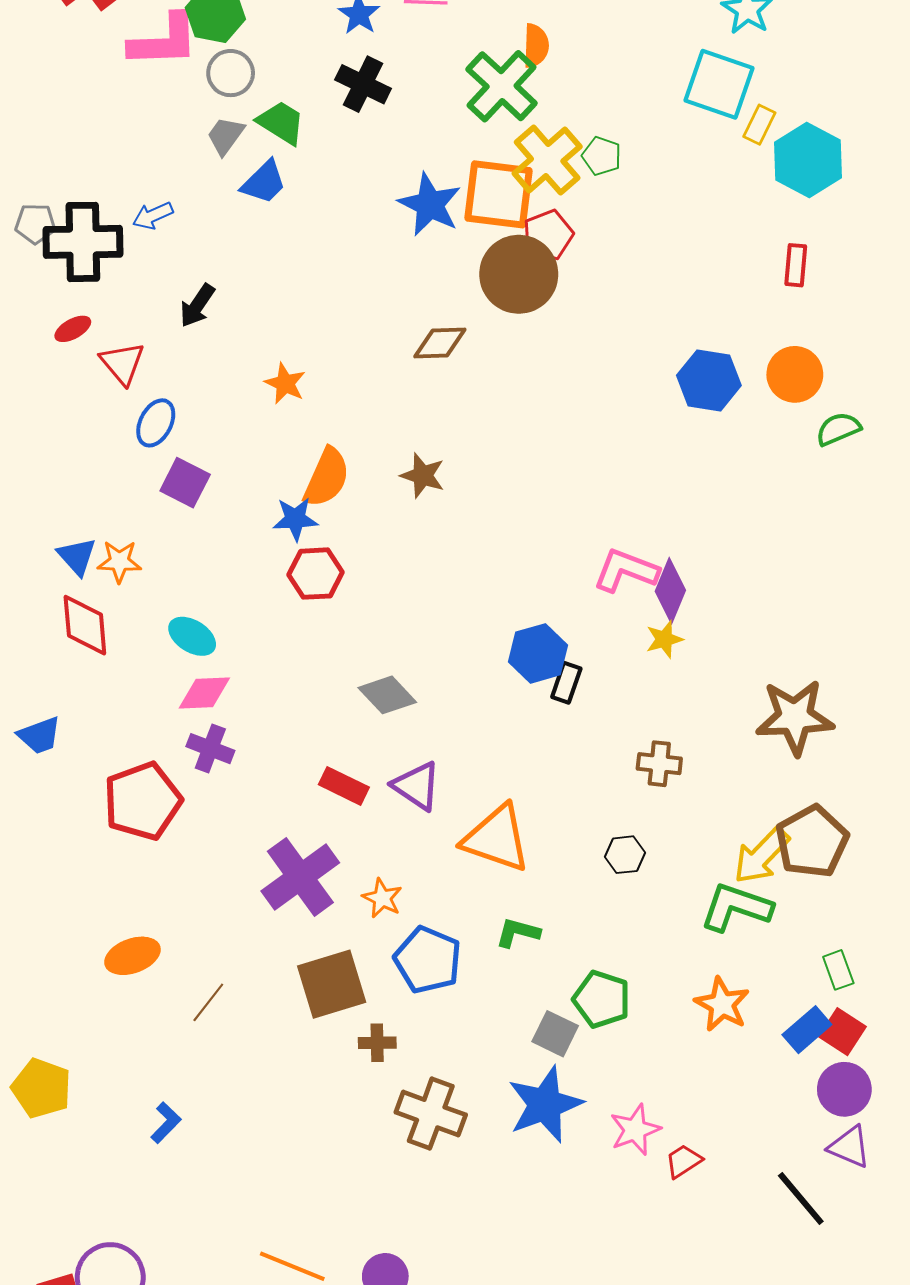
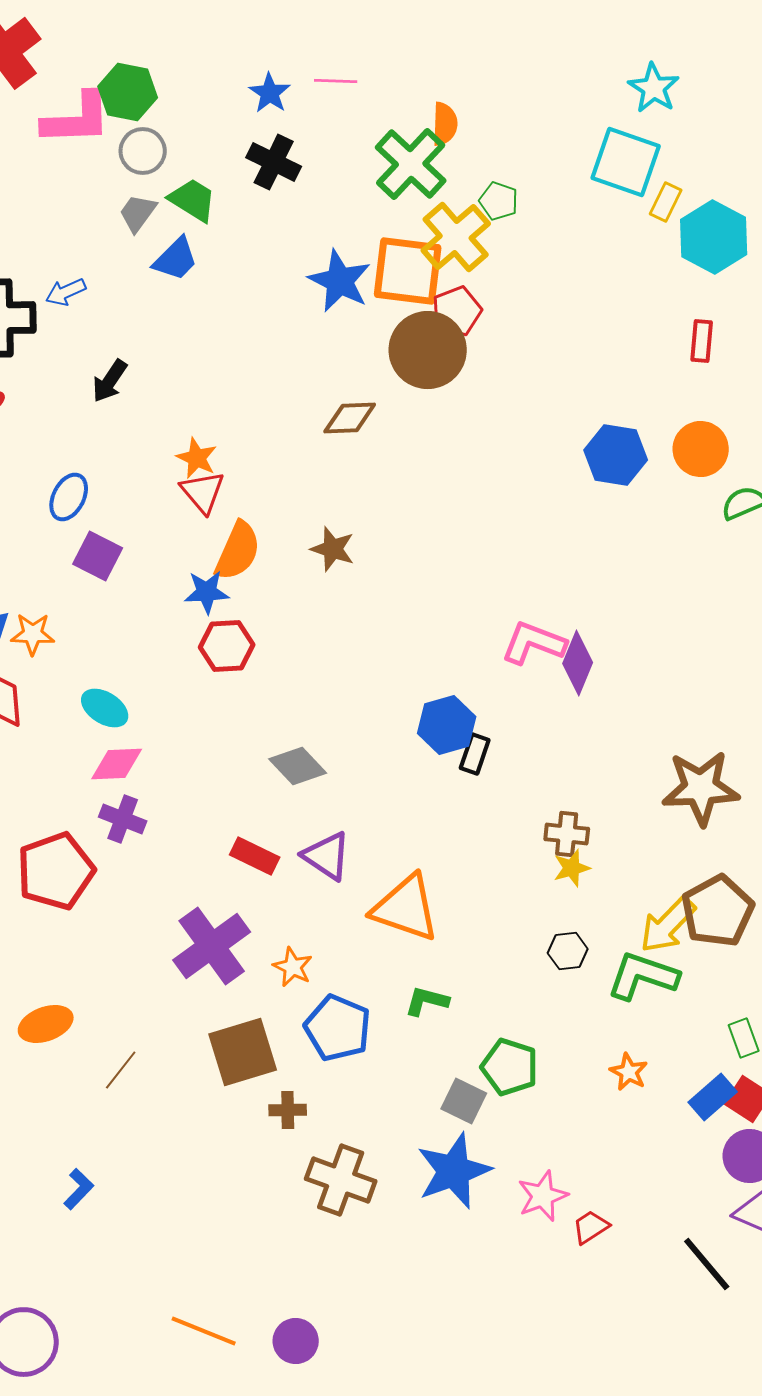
green pentagon: (602, 156) -> (499, 201), moved
red triangle: (122, 363) -> (203, 492), moved
yellow star: (664, 639) -> (572, 868), moved
black hexagon: (625, 855) -> (568, 951), moved
orange star: (722, 1004) -> (629, 1072), size x0.7

